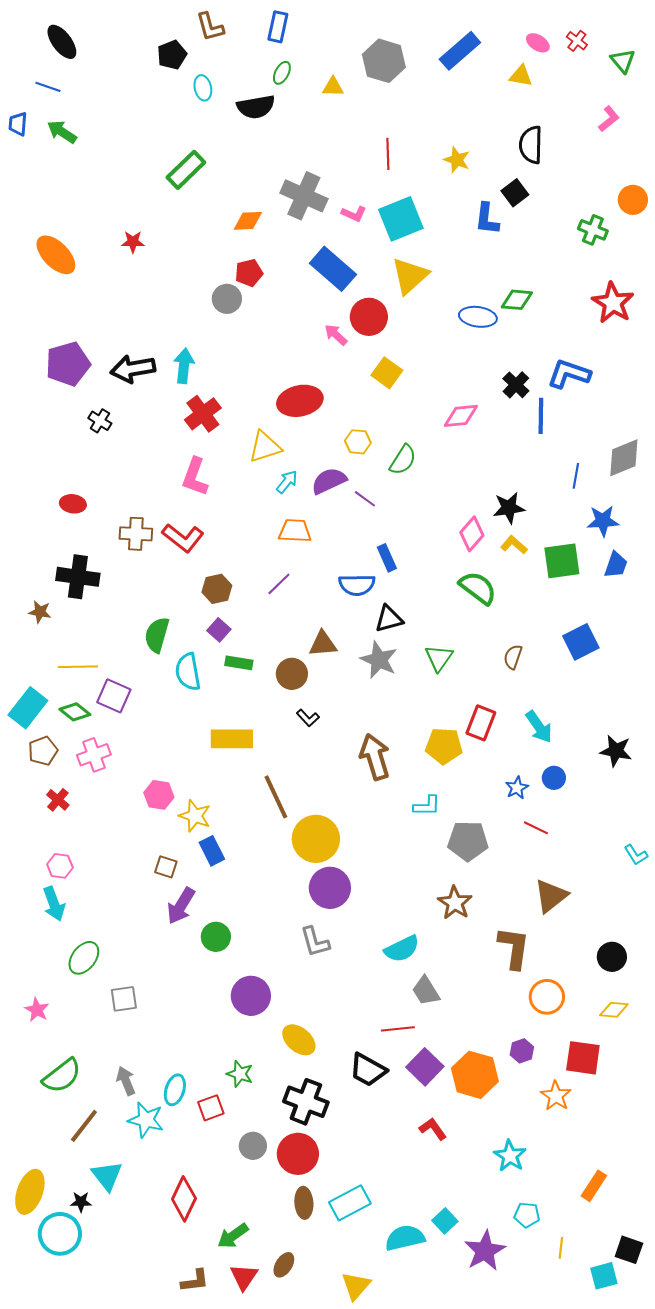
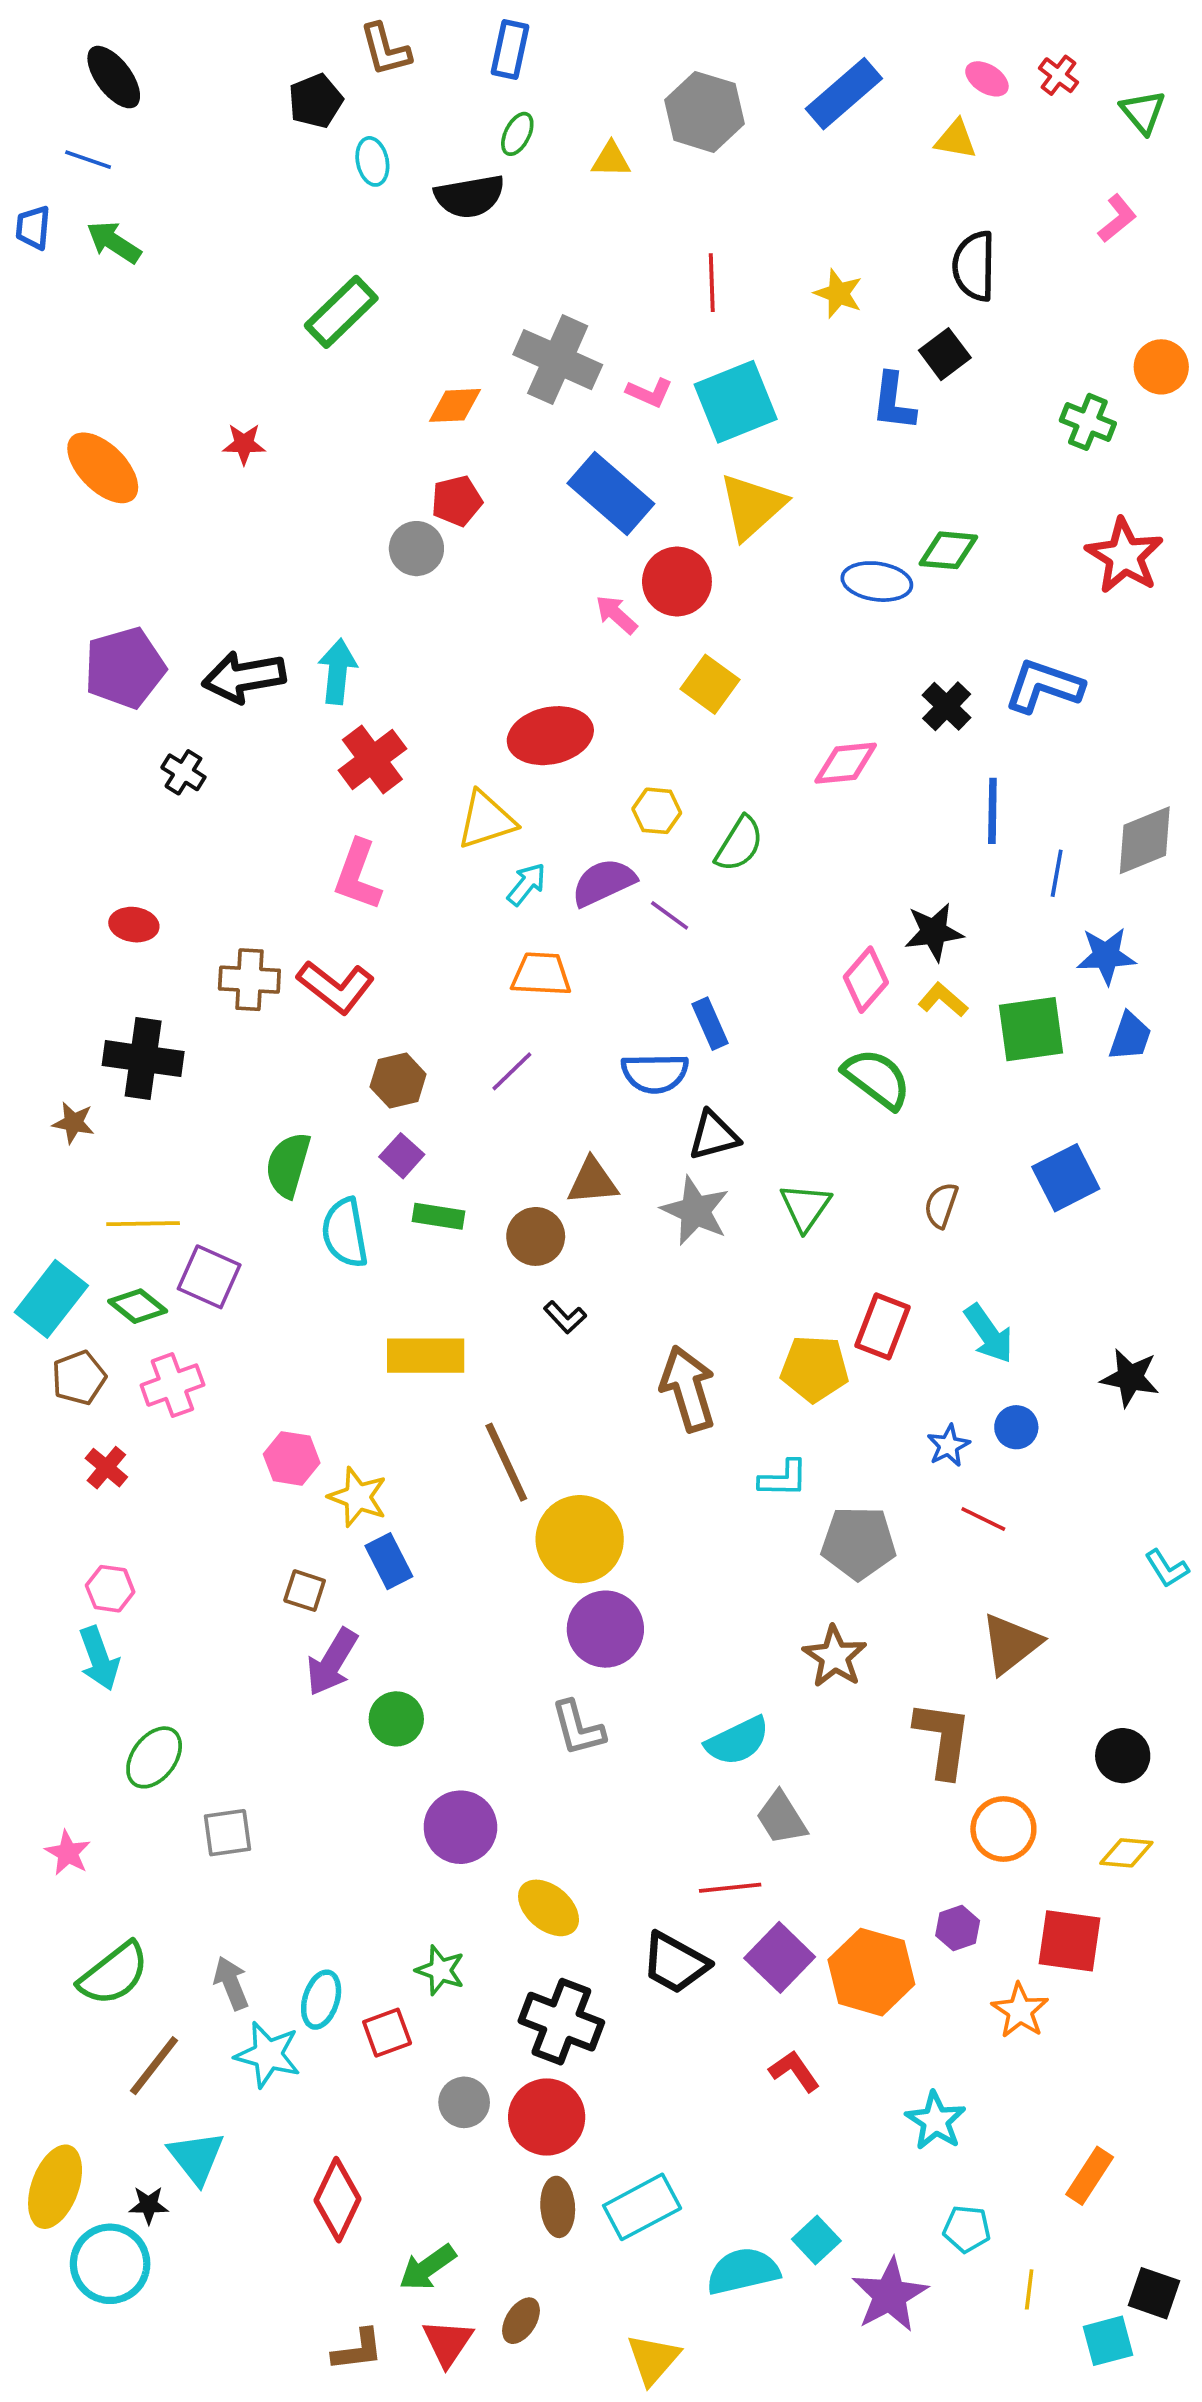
blue line: (541, 416) -> (992, 811), moved

